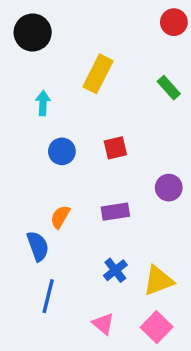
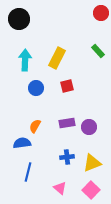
yellow rectangle: (98, 74) -> (57, 58), moved
cyan arrow: (43, 103) -> (25, 60), size x1.5
purple circle: (169, 188) -> (89, 127), moved
blue semicircle: (38, 246) -> (22, 143), turned -78
blue cross: (115, 270) -> (67, 157), turned 32

